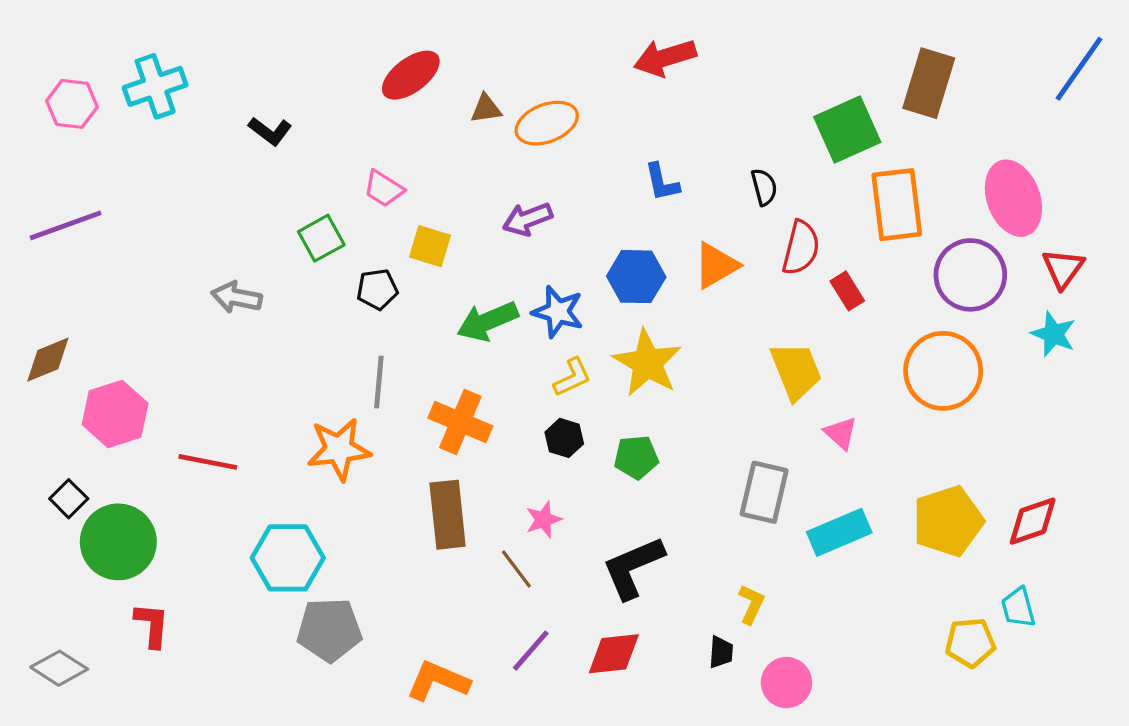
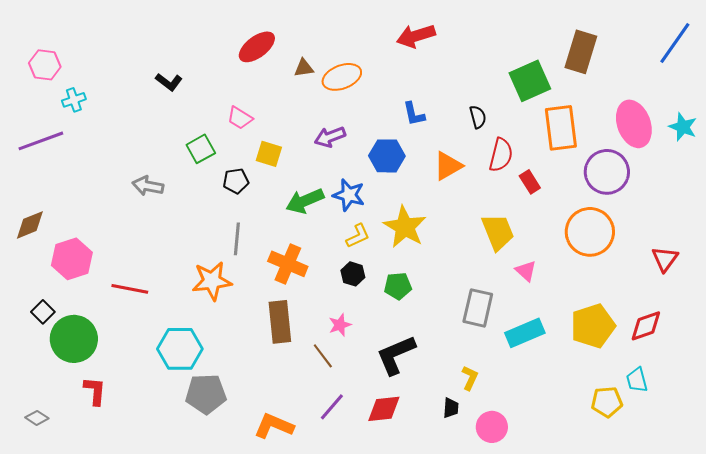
cyan cross: (155, 86) -> (74, 100), moved, size x0.6
red triangle: (1063, 269) -> (665, 259), moved
blue hexagon: (636, 277) -> (387, 156), moved
cyan star: (1053, 334) -> (683, 127), moved
gray diamond: (59, 668) -> (37, 418), size x0.7

